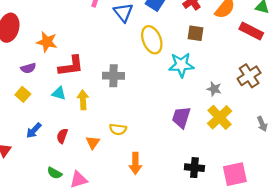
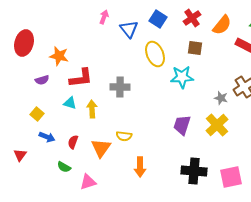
gray star: (214, 89) -> (221, 98), moved
yellow square: (23, 94) -> (37, 114), moved
blue arrow: (34, 130) -> (47, 137), turned -112
orange triangle: (93, 142) -> (101, 148), size x1.5
black cross: (194, 168) -> (194, 171), size x1.4
green semicircle: (55, 173) -> (64, 167), moved

